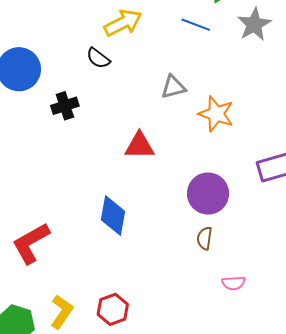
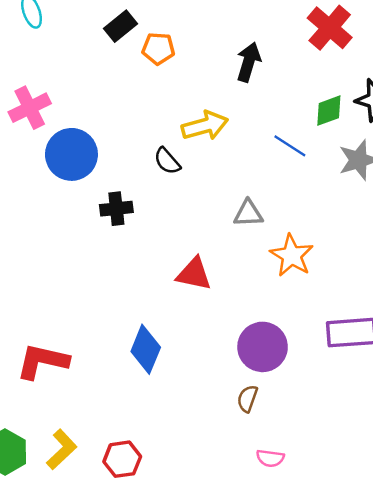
red L-shape: (31, 243) -> (42, 361), turned 30

